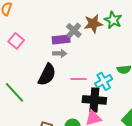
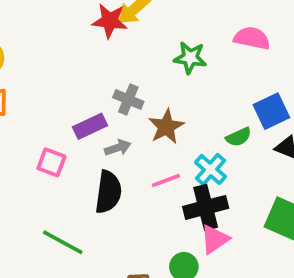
brown star: (93, 24) -> (166, 127), moved
purple rectangle: (61, 39) -> (90, 126), moved
pink square: (16, 41) -> (51, 162), moved

